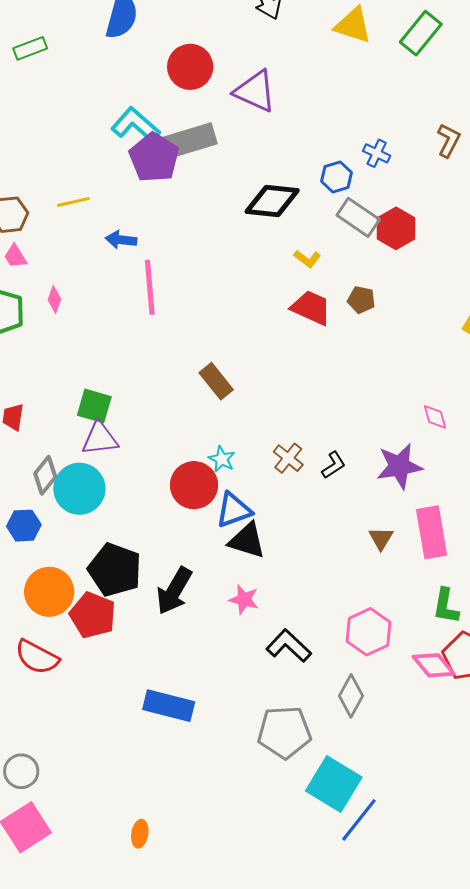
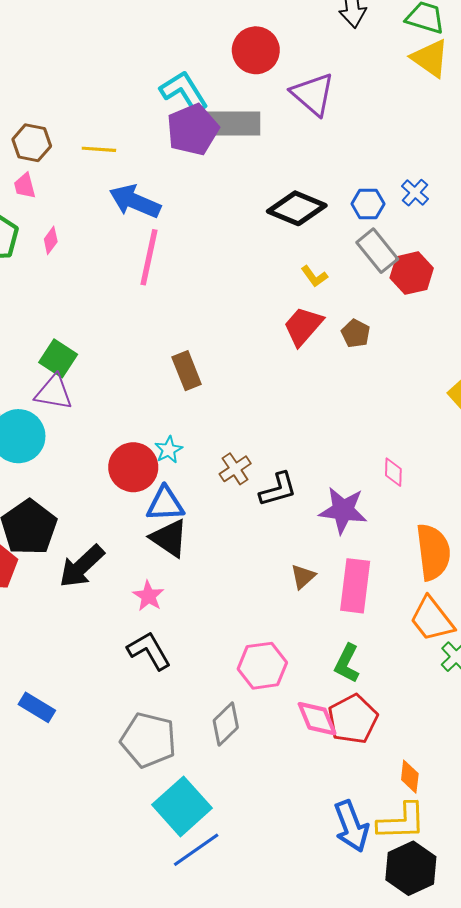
blue arrow: (121, 240) -> (135, 201), size x1.6
red trapezoid: (311, 308) -> (303, 326), turned -90
black L-shape: (334, 465) -> (278, 489), size x1.4
black L-shape: (289, 646) -> (149, 651), moved
blue rectangle: (169, 706) -> (37, 707), moved, size x0.7

